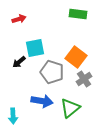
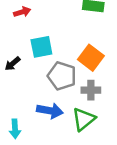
black arrow: (19, 62) -> (13, 64), moved
gray cross: (84, 79) -> (91, 90), moved, turned 35

